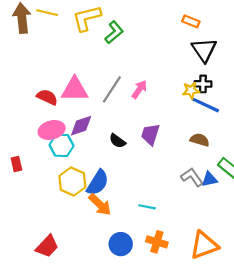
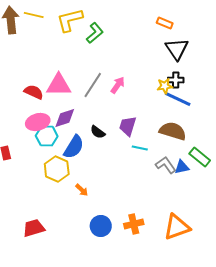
brown semicircle: (200, 140) -> (173, 131), size x1.5
blue semicircle: (98, 183) -> (74, 147), moved
orange arrow: (100, 205) -> (82, 190), size x0.6
cyan line: (147, 207) -> (140, 148), moved
orange cross: (157, 242) -> (134, 224), turned -30
red trapezoid: (47, 246) -> (34, 228), turned -150

